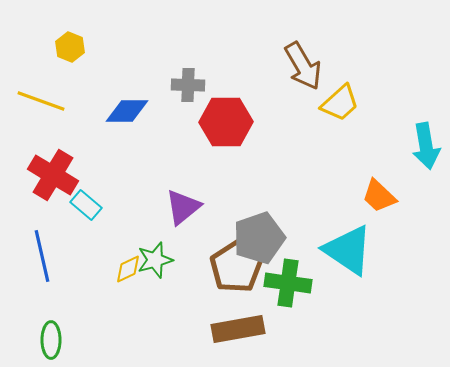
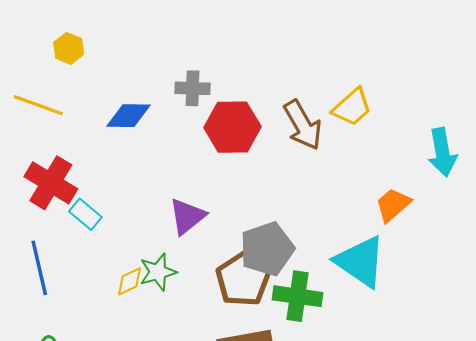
brown arrow: (303, 66) -> (303, 125), moved
orange trapezoid: (379, 196) -> (393, 205), turned 96

